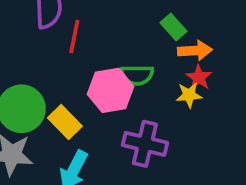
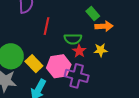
red line: (74, 37) -> (46, 26), moved
red star: (199, 77) -> (79, 51), moved
pink hexagon: (111, 90) -> (59, 66), moved

